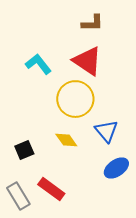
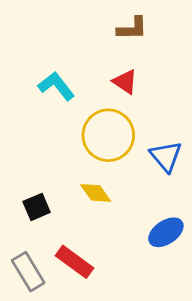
red triangle: (87, 61) -> (125, 82), size x0.6
blue triangle: (106, 131) -> (166, 156), moved

